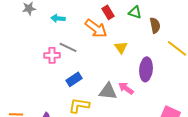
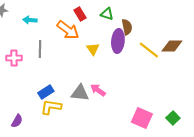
gray line: (68, 47) -> (40, 49), turned 66
pink cross: (52, 55) -> (14, 58), moved
purple ellipse: (146, 69) -> (118, 41), moved
blue rectangle: (74, 79) -> (46, 92), moved

